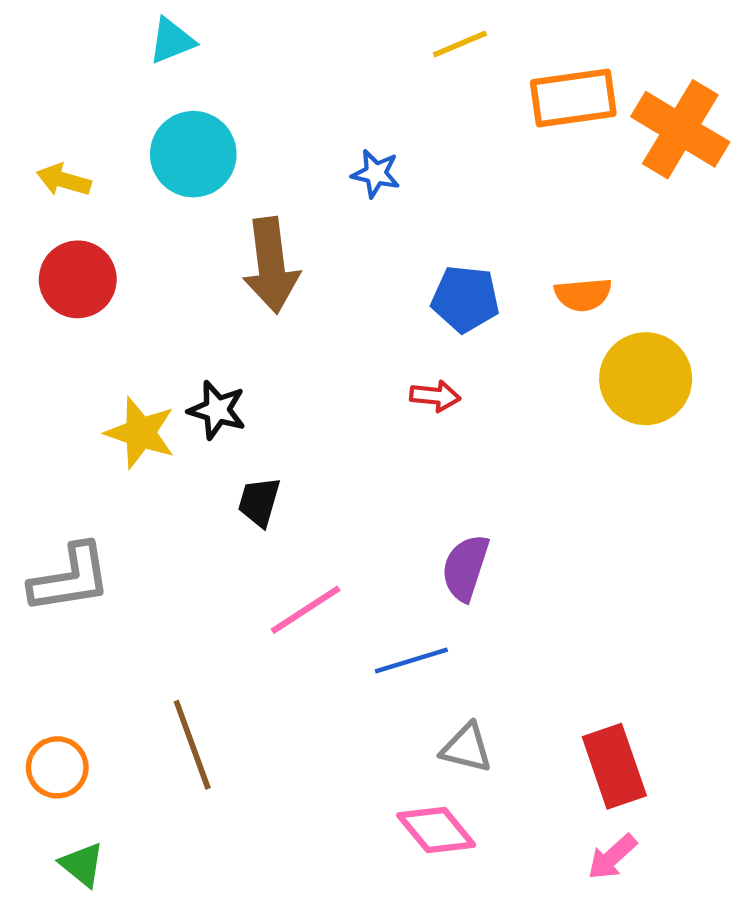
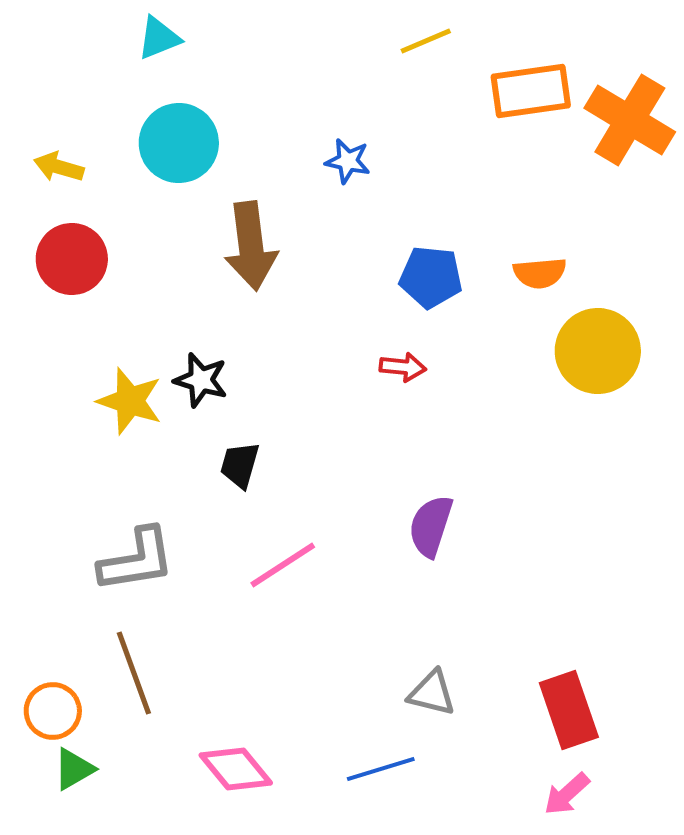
gray L-shape: (70, 578) -> (137, 560), moved
blue line: (411, 661) -> (381, 769), moved
brown line: (192, 745) -> (134, 673), moved
pink diamond: (436, 830) -> (236, 769), moved
green triangle: (82, 865) -> (74, 769), moved, turned 51

